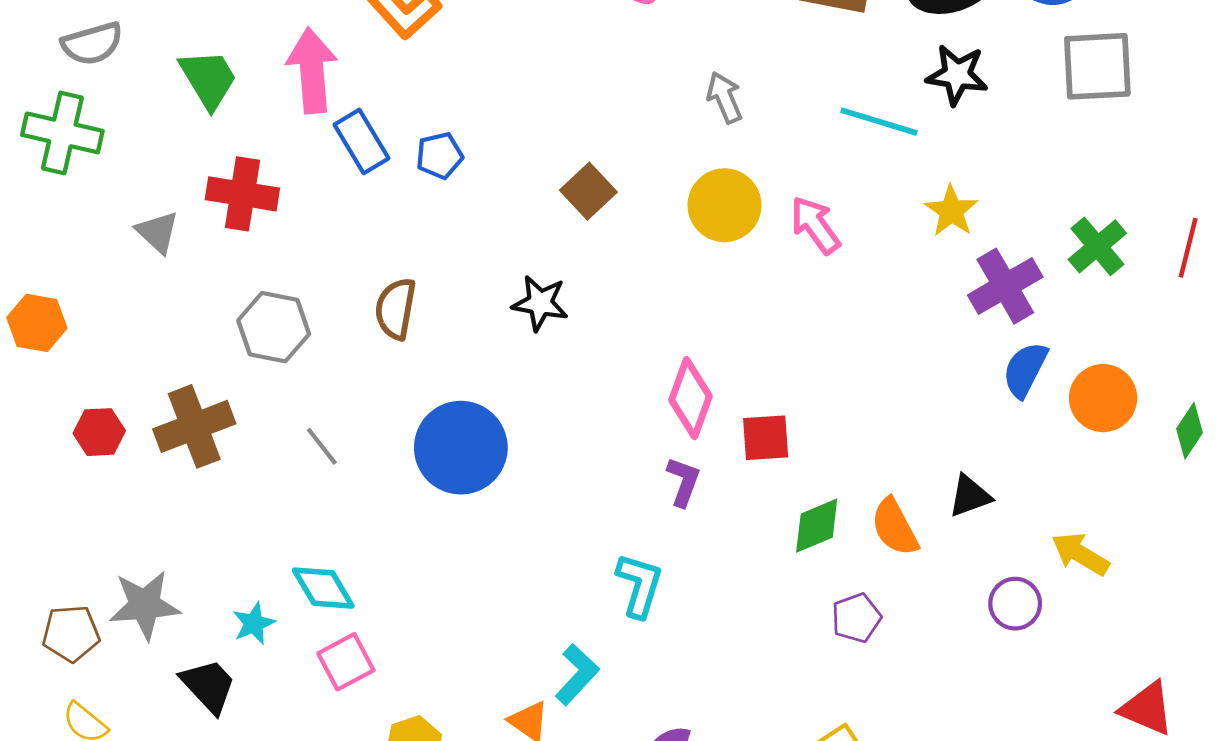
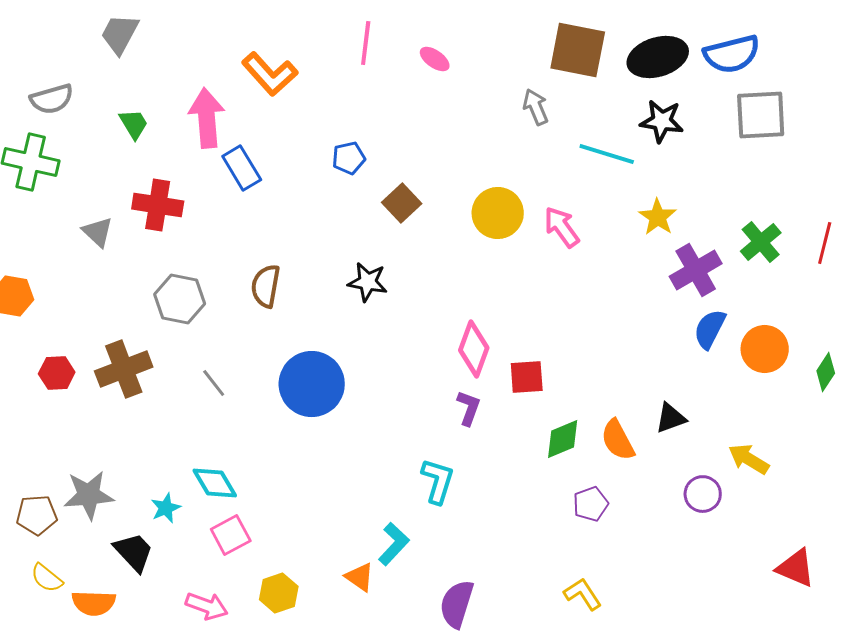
green trapezoid: (208, 79) -> (134, 124), size x0.7
gray arrow: (725, 97) -> (536, 107), moved
blue pentagon: (440, 156) -> (349, 158), moved

